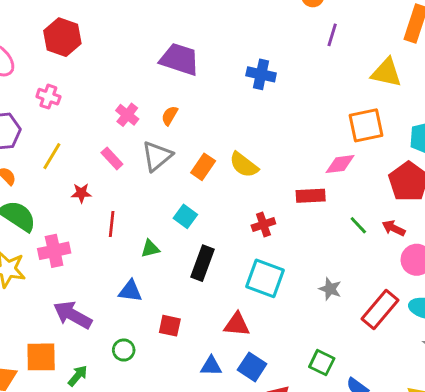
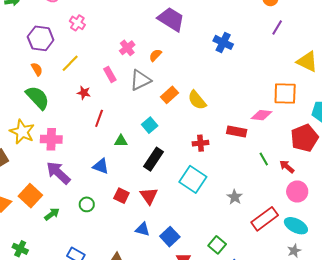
pink cross: (54, 251) -> (51, 139), moved
red triangle: (237, 324) -> (149, 196), moved, turned 36
orange square: (41, 357) -> (30, 196), turned 30

